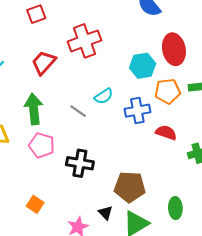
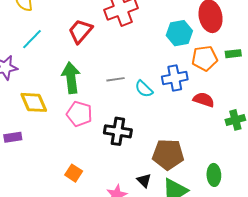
cyan semicircle: (104, 96) -> (144, 89), moved, turned 78
gray line: (78, 111) -> (116, 79), turned -42

